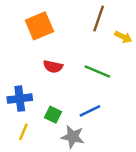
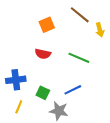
brown line: (99, 18) -> (80, 15), turned -70
orange square: (39, 26) -> (47, 25), moved, size x0.7
yellow arrow: (123, 37) -> (100, 30), turned 48

